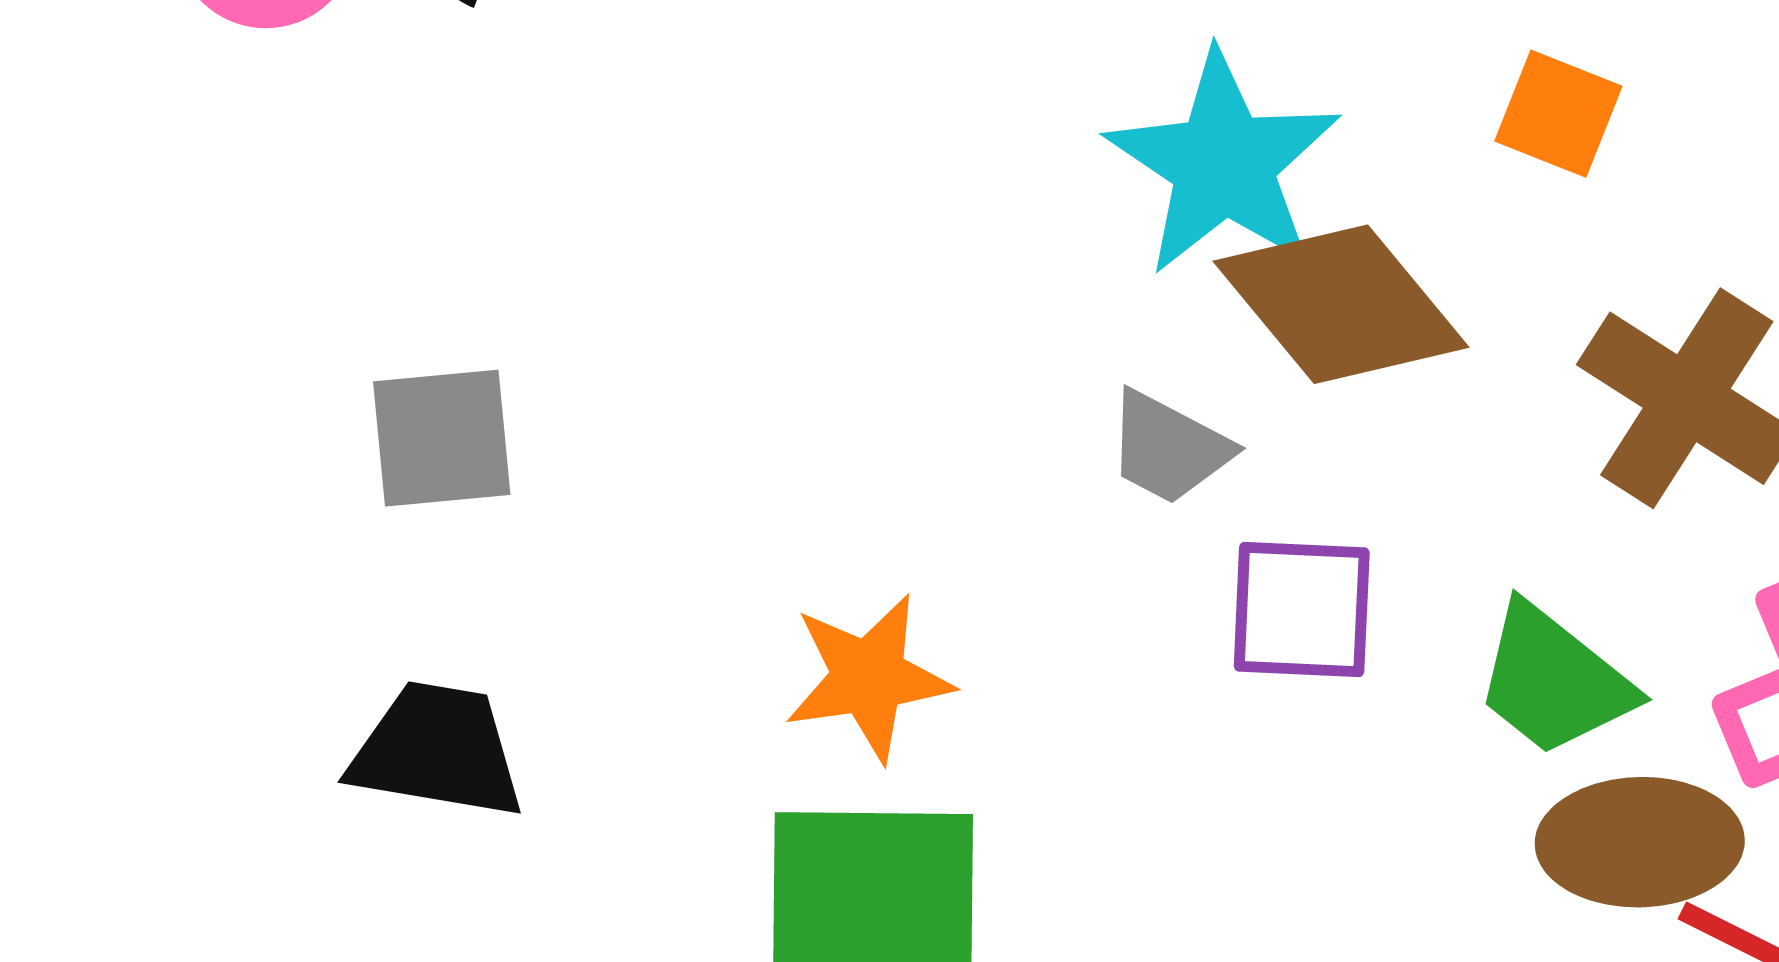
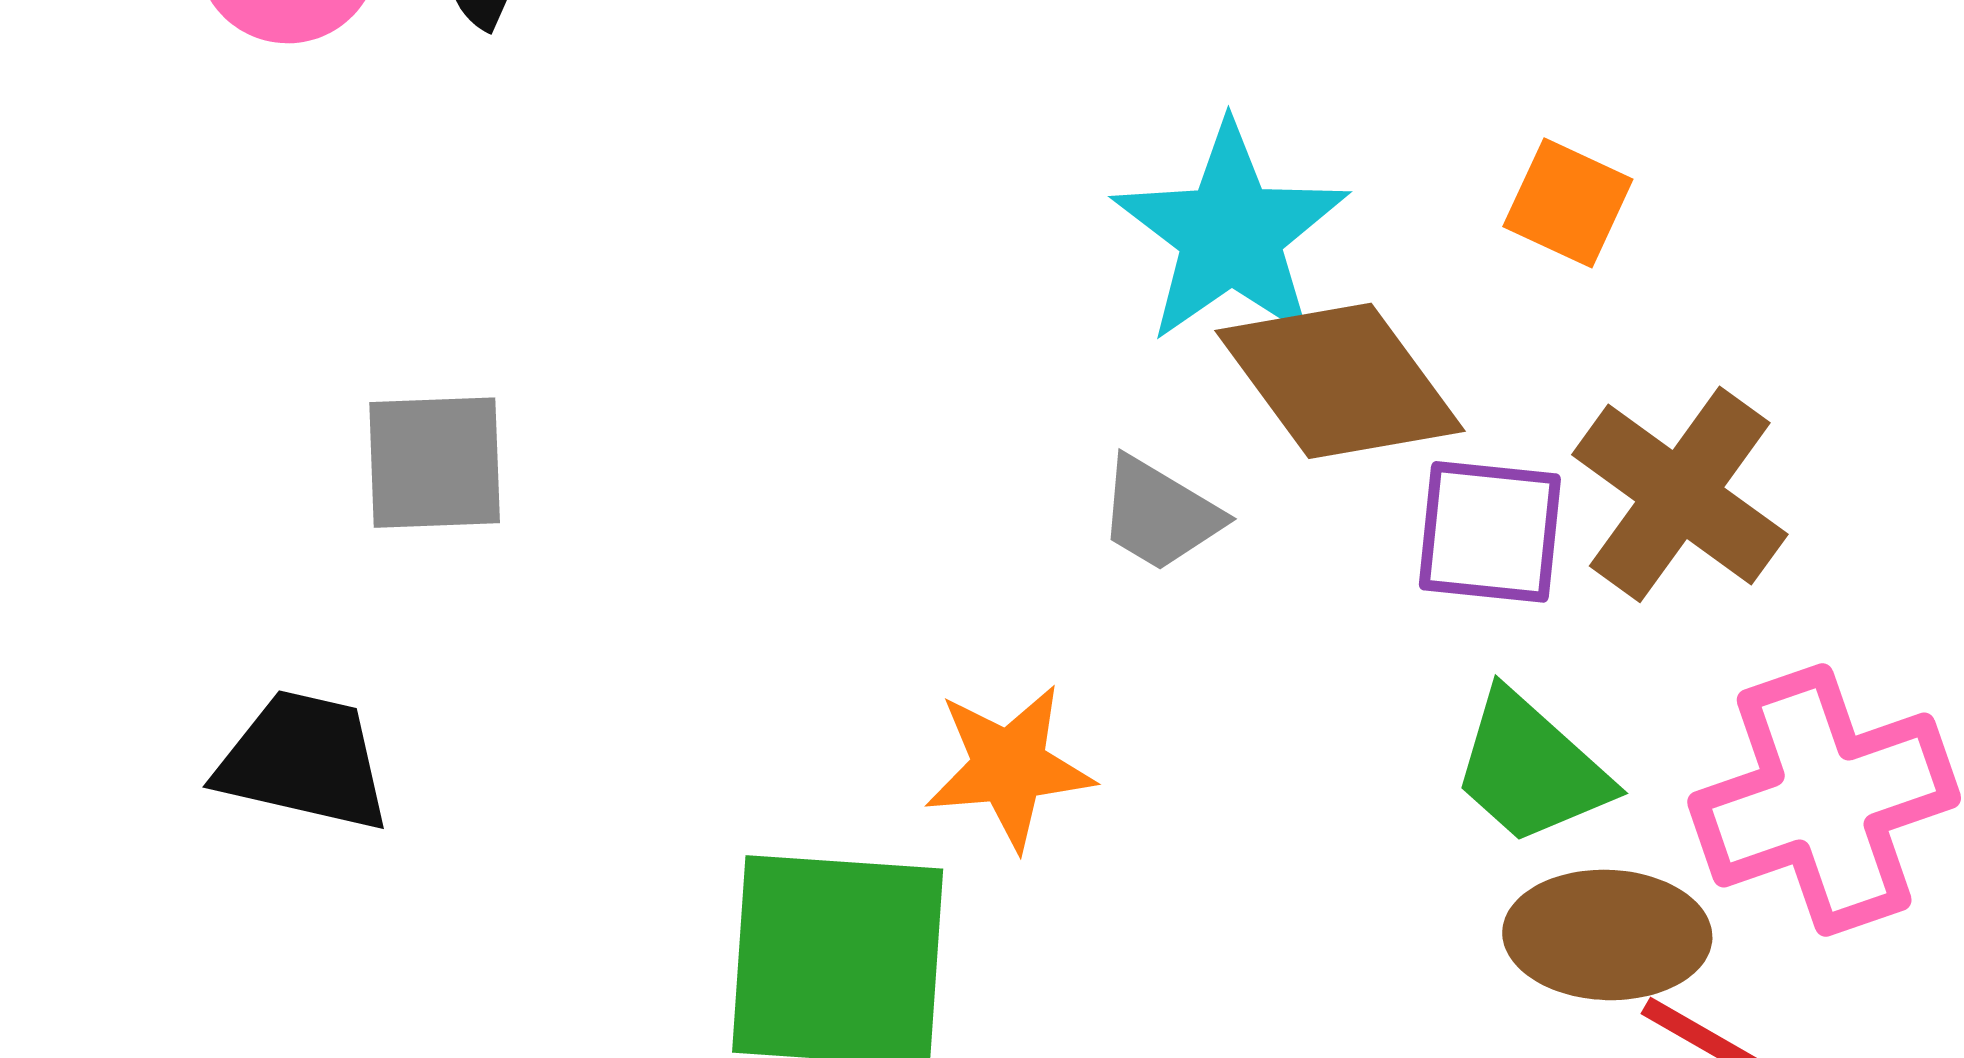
purple square: (1302, 609) -> (1490, 532), moved
orange star: (869, 677) -> (1009, 767), moved
black trapezoid: (437, 750) -> (304, 761), moved

